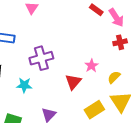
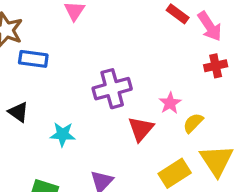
purple cross: (41, 58) -> (112, 89), moved
yellow semicircle: (114, 77) -> (193, 123), moved

